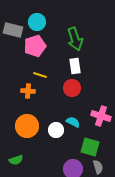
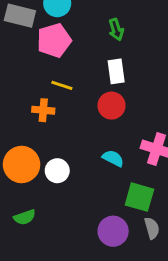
green arrow: (75, 39) -> (116, 30), size x0.6
orange circle: (27, 126) -> (22, 164), moved
white circle: (56, 130) -> (57, 171), moved

